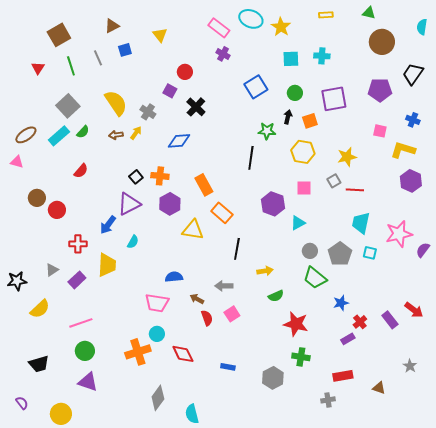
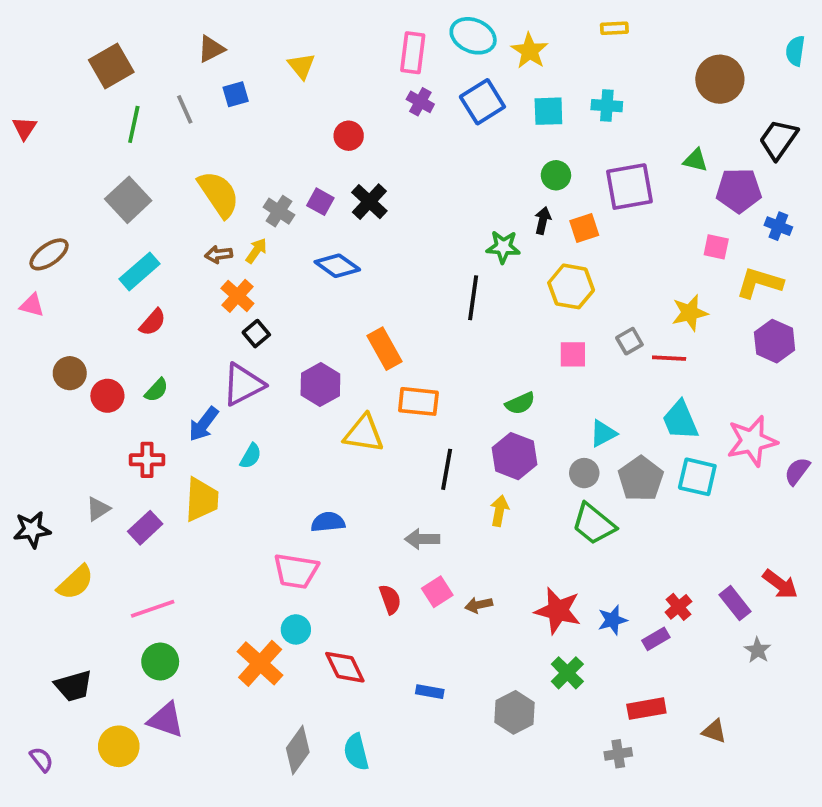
green triangle: (369, 13) -> (695, 160), moved
pink rectangle: (219, 28) -> (413, 53), turned 60
green line: (71, 66) -> (134, 124), turned 30
red triangle: (38, 68) -> (25, 128), moved
blue square: (256, 87) -> (482, 102), moved
purple pentagon: (380, 90) -> (739, 190), moved
purple square: (170, 91) -> (320, 202), moved
green semicircle: (83, 132) -> (156, 390), moved
cyan rectangle: (59, 136) -> (139, 271), moved
blue diamond: (179, 141) -> (337, 266), turned 40
yellow star: (347, 157) -> (690, 313), moved
orange cross: (160, 176) -> (237, 296), moved, turned 36
purple hexagon: (273, 204) -> (515, 456), moved
orange rectangle: (222, 213) -> (418, 401), turned -35
cyan triangle: (298, 223) -> (603, 433), moved
cyan trapezoid: (361, 223) -> (680, 420), turned -35
cyan square: (370, 253) -> (697, 477), size x1.5
yellow arrow: (265, 271) -> (499, 511), turned -70
green semicircle: (276, 296) -> (520, 403), moved
brown arrow: (197, 299) -> (479, 605), moved, turned -40
blue star: (341, 303) -> (613, 620), moved
orange cross: (138, 352) -> (260, 663), turned -30
green cross: (301, 357) -> (567, 673), turned 36
gray star: (410, 366) -> (758, 650), moved
yellow circle: (61, 414) -> (119, 746), moved
cyan semicircle: (192, 414) -> (356, 752), moved

